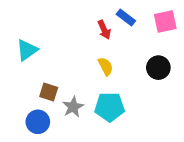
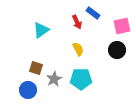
pink square: (165, 22) -> (122, 26), moved
cyan triangle: (27, 50) -> (41, 30), moved

